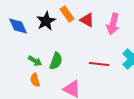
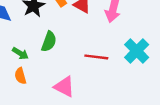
green semicircle: (56, 61) -> (49, 41), moved

